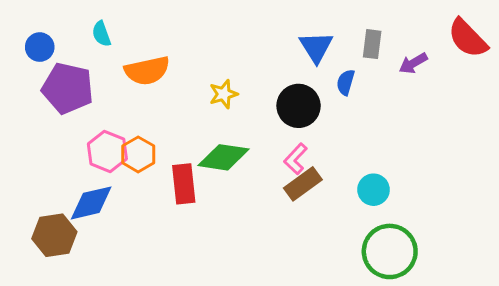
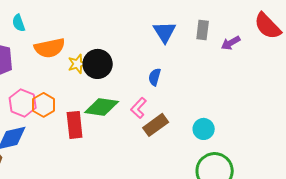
blue semicircle: (346, 82) -> (155, 77), moved
yellow star: (224, 94) -> (78, 64), moved
black circle: (299, 106) -> (98, 64), moved
pink L-shape: (296, 159) -> (139, 108), moved

